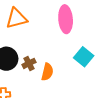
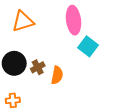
cyan square: (84, 57) -> (88, 46), moved

